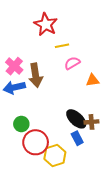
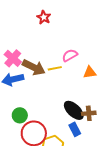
red star: (46, 24) -> (44, 17), size x0.6
yellow line: (62, 46) -> (55, 68), moved
brown arrow: (36, 75) -> (34, 67), turned -55

